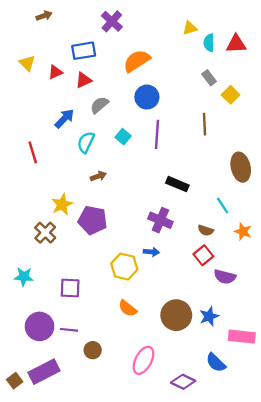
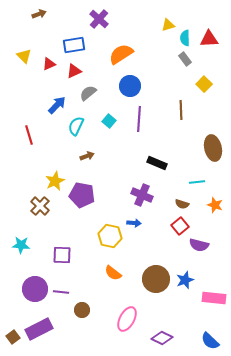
gray rectangle: (209, 78) -> (185, 59), moved
cyan line: (223, 206) -> (197, 182), turned -63
blue semicircle: (216, 363) -> (210, 341), moved

